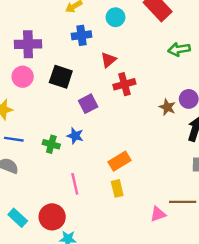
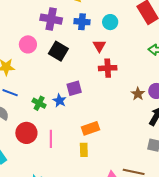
cyan circle: (115, 17) -> (110, 22), moved
purple cross: (28, 44) -> (51, 19), moved
red triangle: (109, 60) -> (99, 46), turned -32
purple square: (88, 104) -> (74, 88), moved
red circle: (52, 217) -> (26, 133), moved

